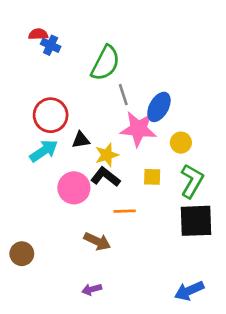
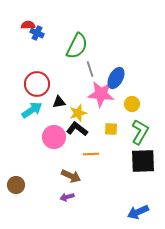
purple arrow: (92, 289) -> (67, 197), moved

